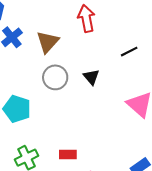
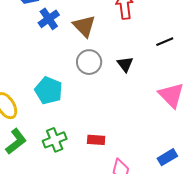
brown triangle: (48, 42) -> (84, 26), turned -30

